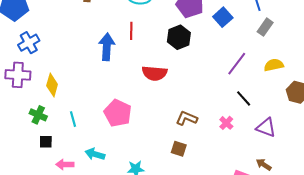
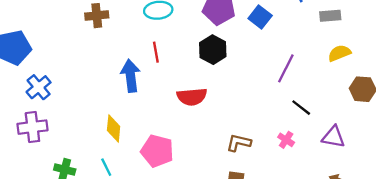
gray rectangle: (265, 27) -> (330, 16), moved, turned 60
yellow semicircle: (274, 65) -> (339, 53), moved
yellow diamond: (52, 85) -> (114, 128), moved

